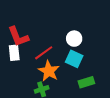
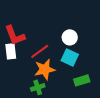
orange star: (49, 71) -> (45, 69), turned 30

